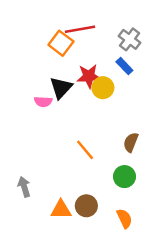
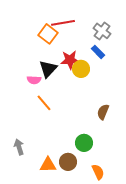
orange line: (85, 150) -> (44, 103), moved
green circle: (124, 177) -> (84, 143), moved

